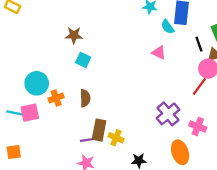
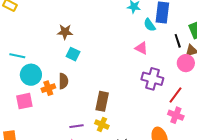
red line: (199, 87) -> (176, 95), moved
brown semicircle: (85, 98) -> (63, 81), moved
cyan line: (15, 113) -> (17, 56), moved
purple cross: (168, 114) -> (152, 79), moved, turned -35
brown rectangle: (99, 130) -> (102, 101), moved

